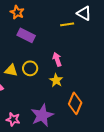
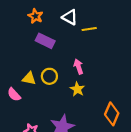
white triangle: (84, 13) -> (70, 17), moved
orange diamond: (75, 103) -> (112, 114), moved

